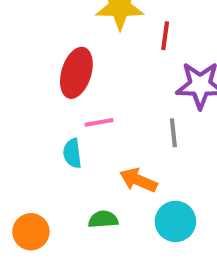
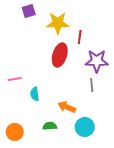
red ellipse: (76, 73) -> (60, 55), moved
pink line: (99, 122) -> (15, 79), moved
gray line: (173, 133) -> (92, 85), moved

